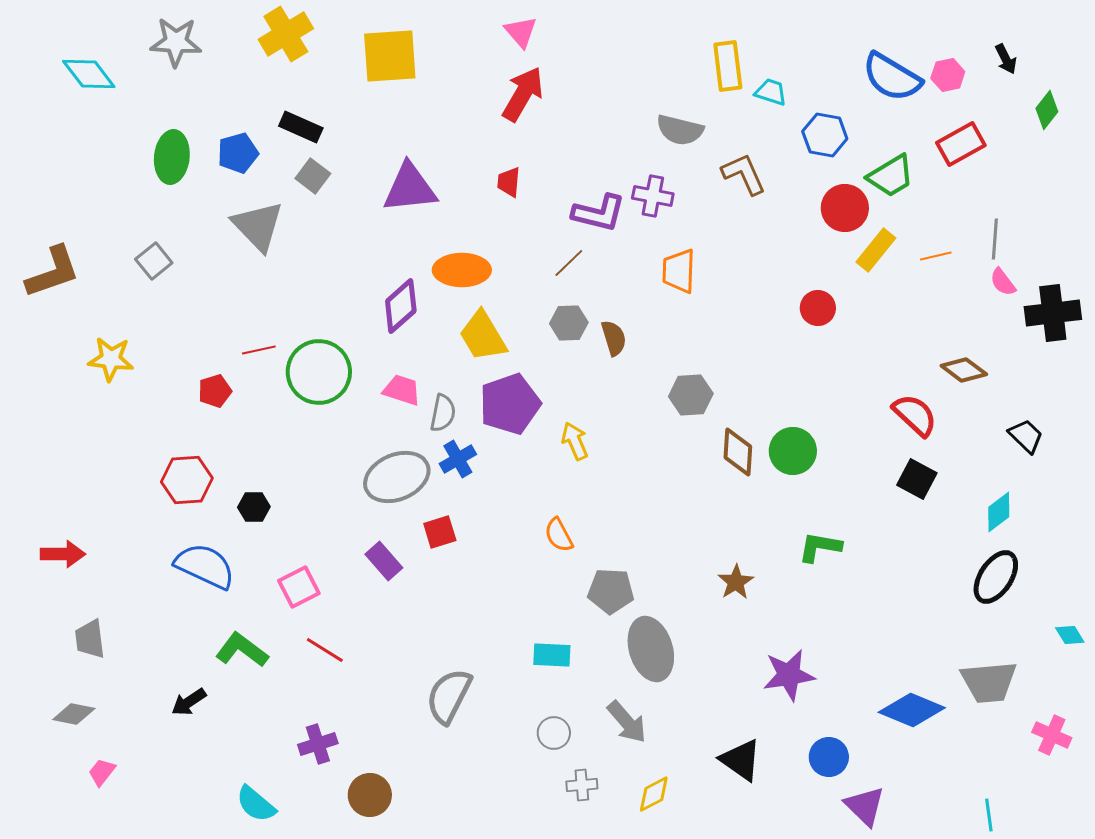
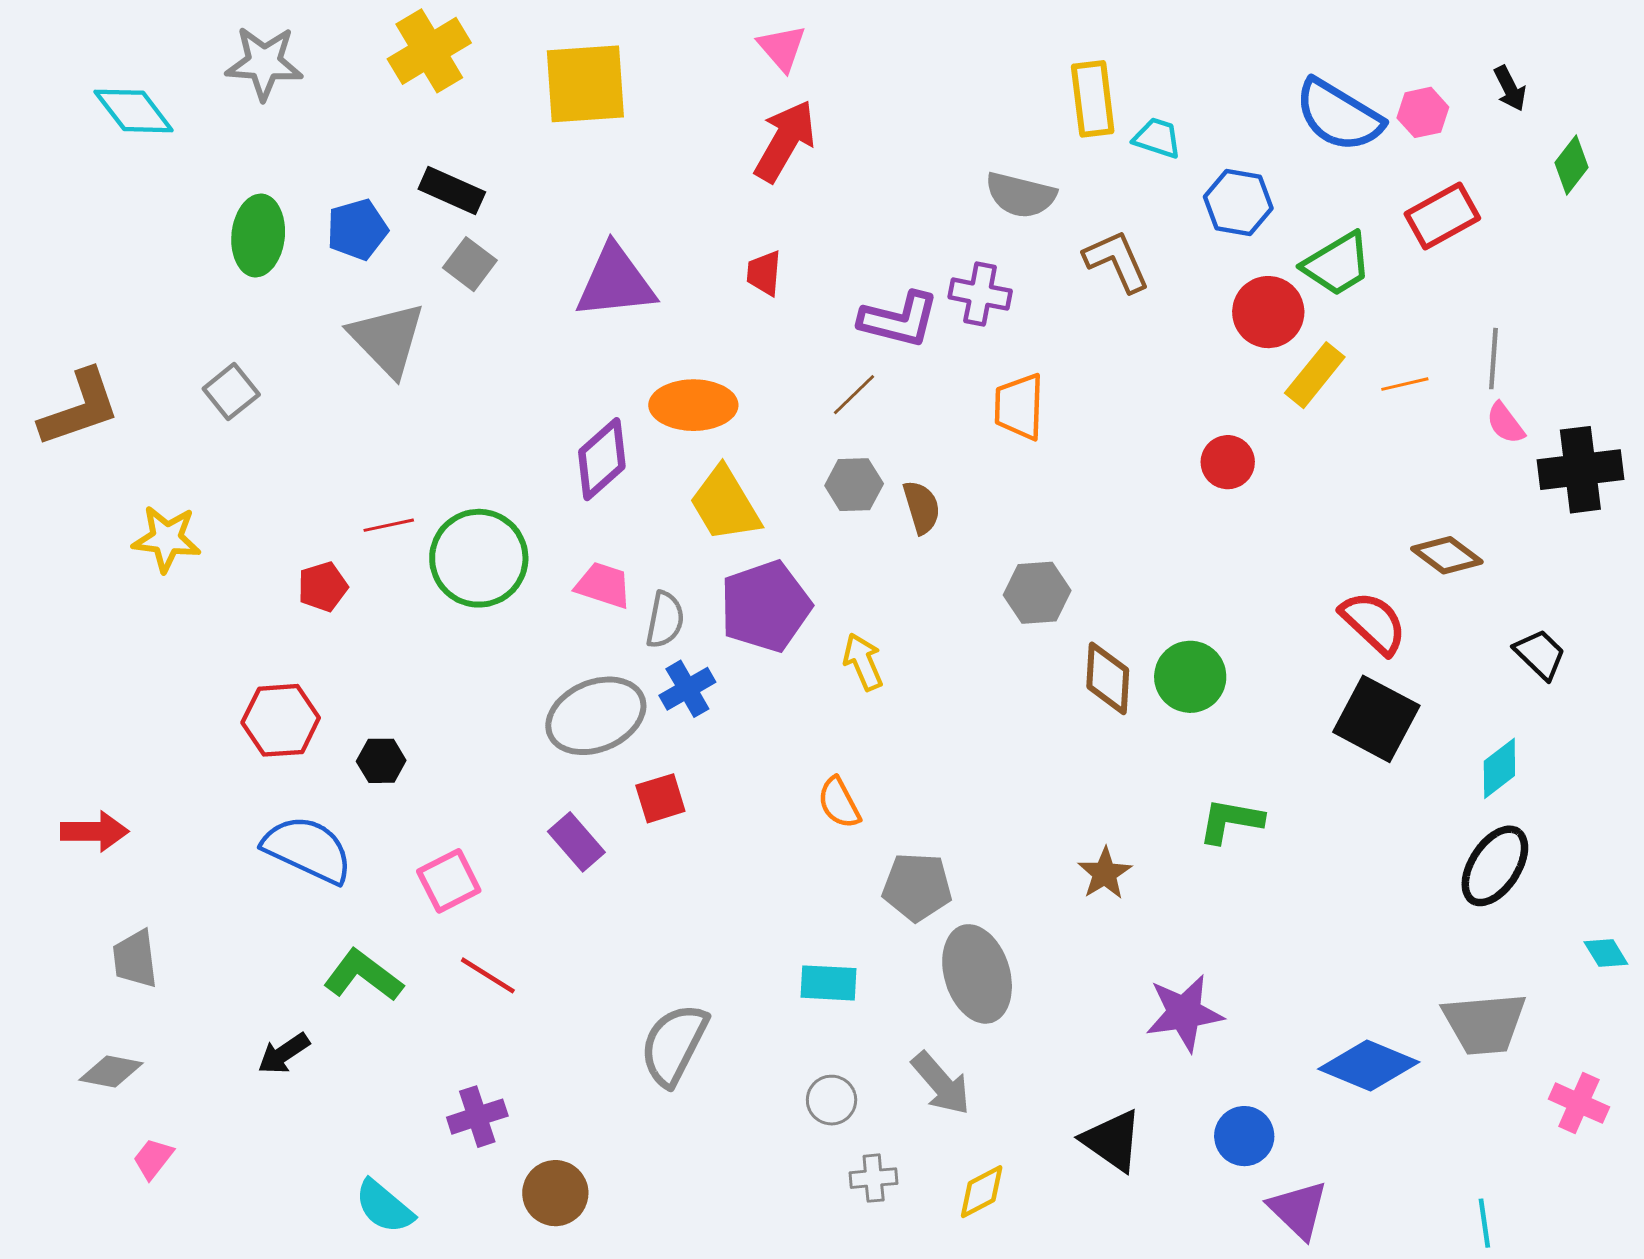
black square: (917, 479) -> (1376, 719), size x1.4

